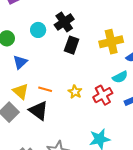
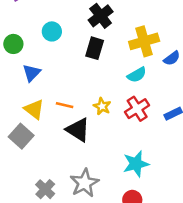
black cross: (64, 22) -> (101, 16), moved
cyan semicircle: (120, 77) -> (137, 75), moved
black triangle: (39, 111) -> (78, 130), moved

